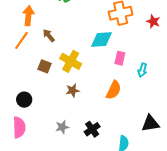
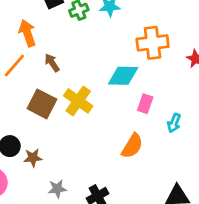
orange arrow: (28, 16) -> (27, 33), turned -30
brown square: (44, 66) -> (42, 104), size x1.5
brown star: (73, 90) -> (33, 158), moved

